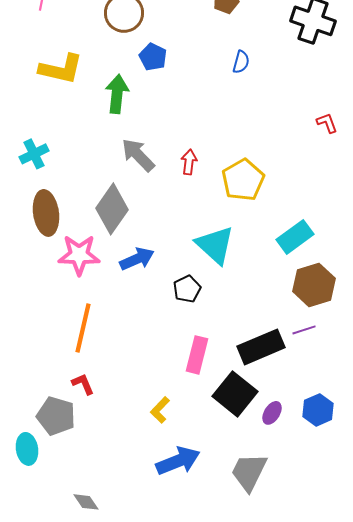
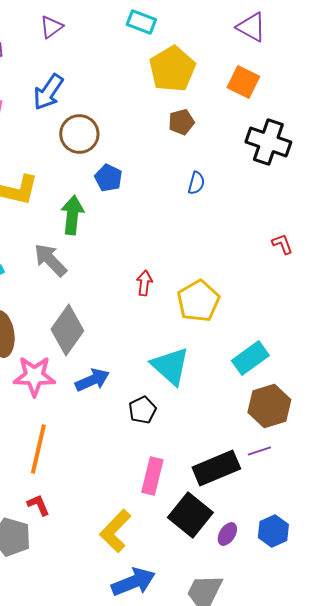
gray arrow: (138, 155) -> (50, 260), moved
yellow L-shape: (160, 410) -> (115, 531), size x1.6

